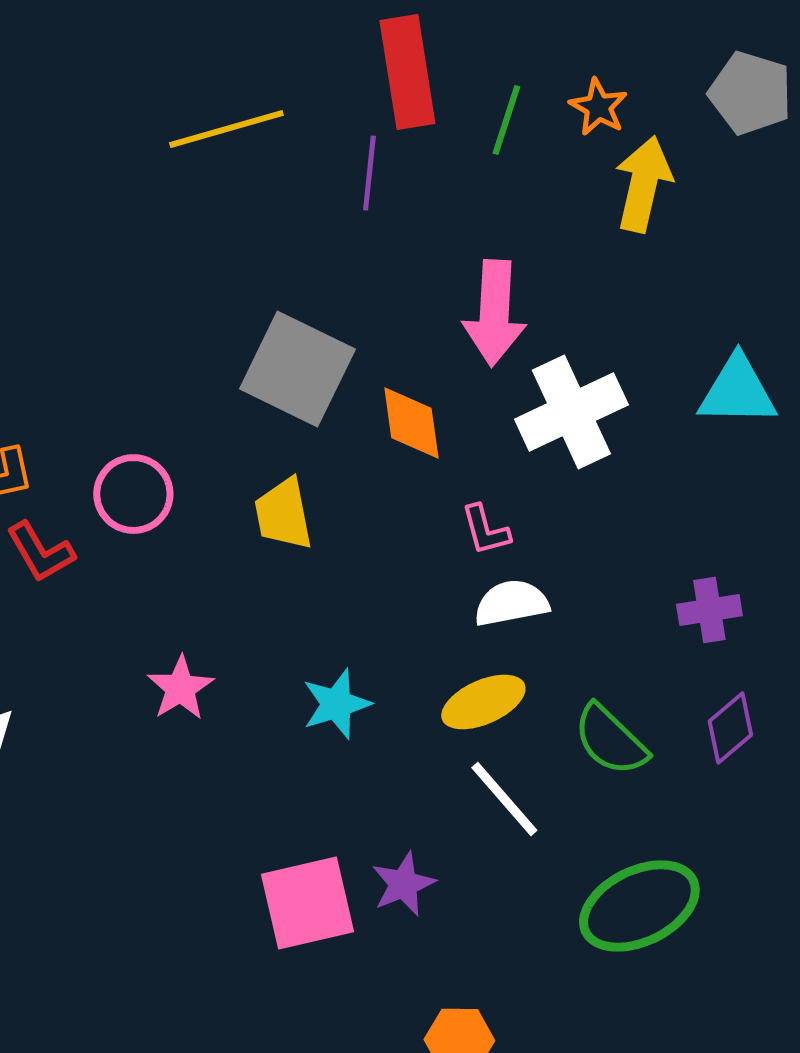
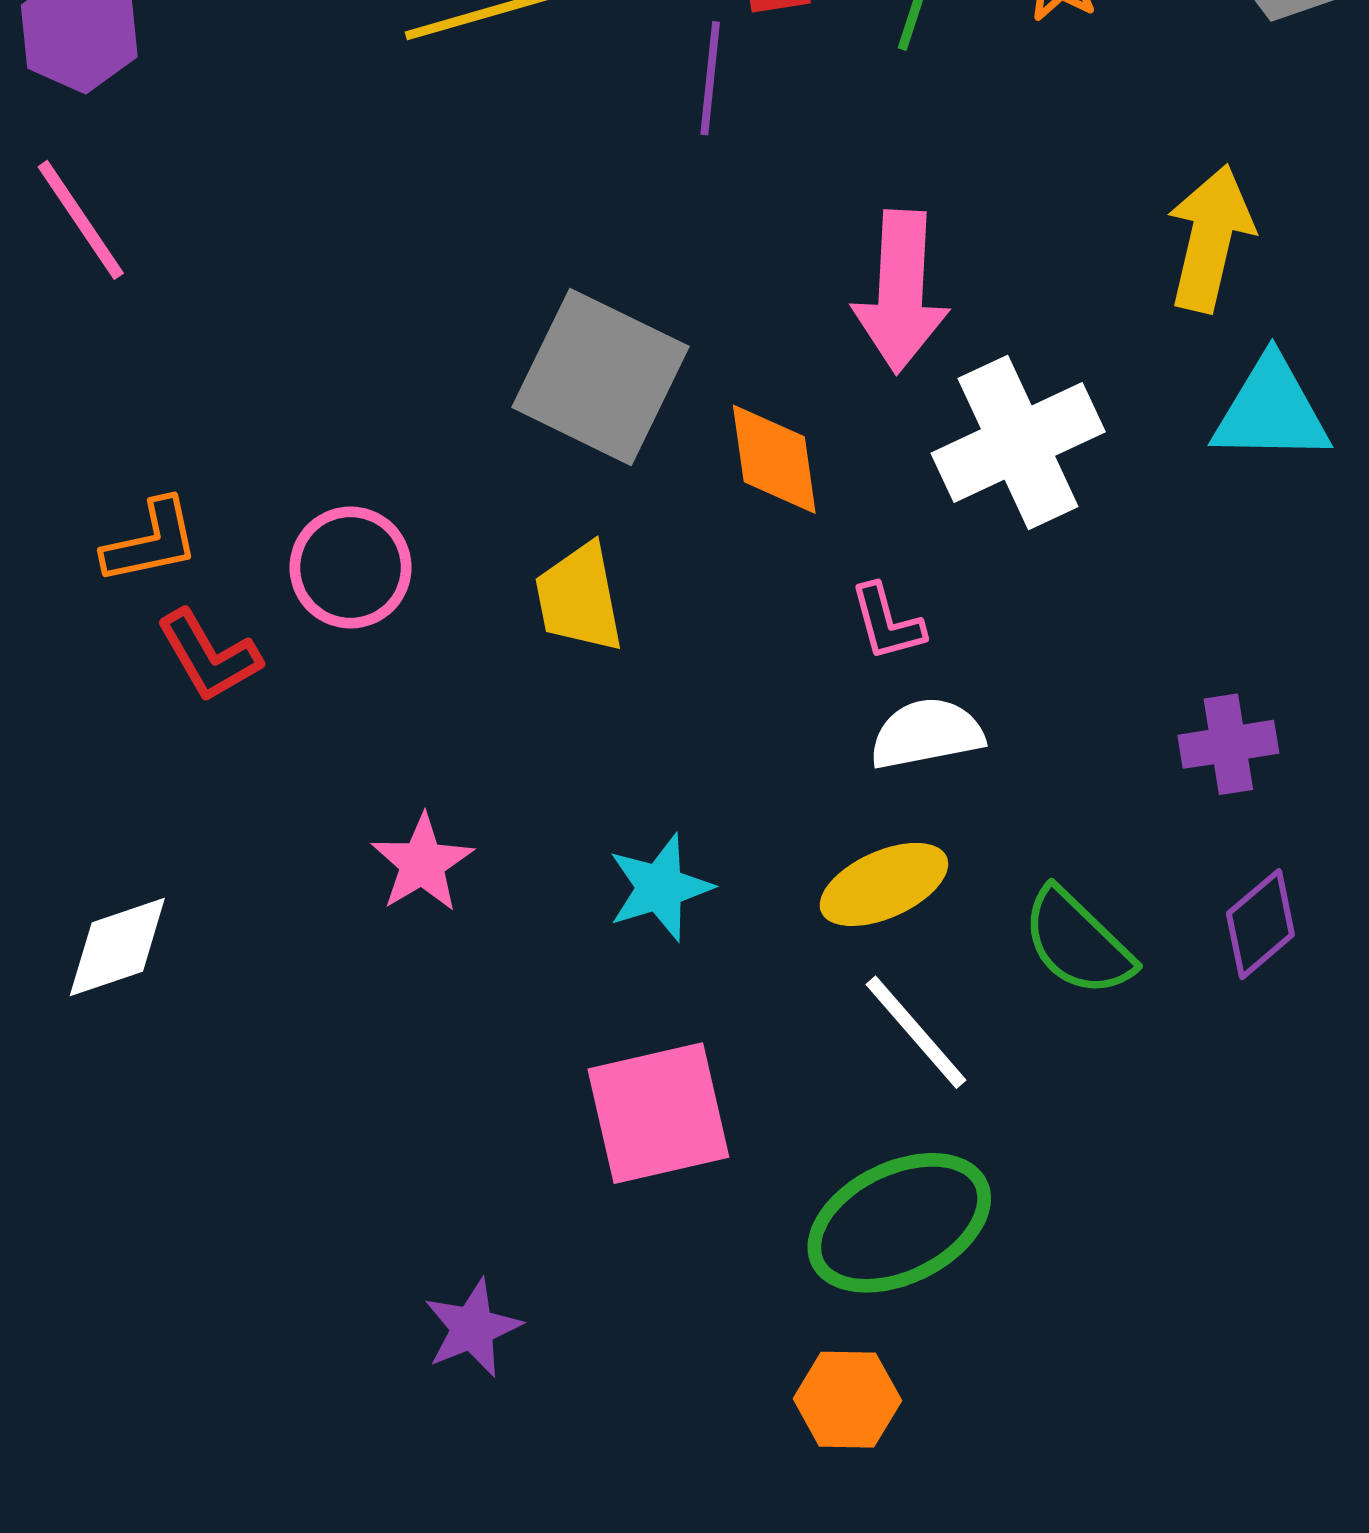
yellow arrow: (643, 184) -> (1210, 238), moved
purple star: (403, 884) -> (472, 1328), moved
pink square: (307, 903) -> (658, 1113), moved
green ellipse: (639, 906) -> (899, 1223), moved

